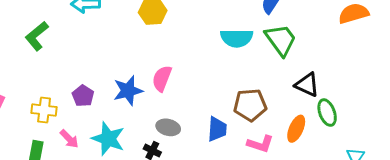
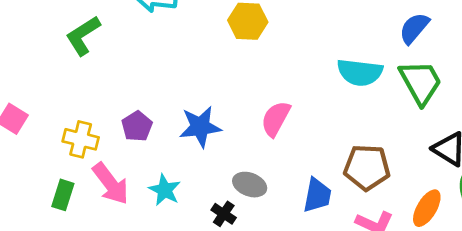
pink semicircle: (162, 78) -> (276, 119), moved
pink arrow: (69, 139) -> (111, 184), size x1.5
cyan star: (108, 139) -> (165, 190), size x0.7

